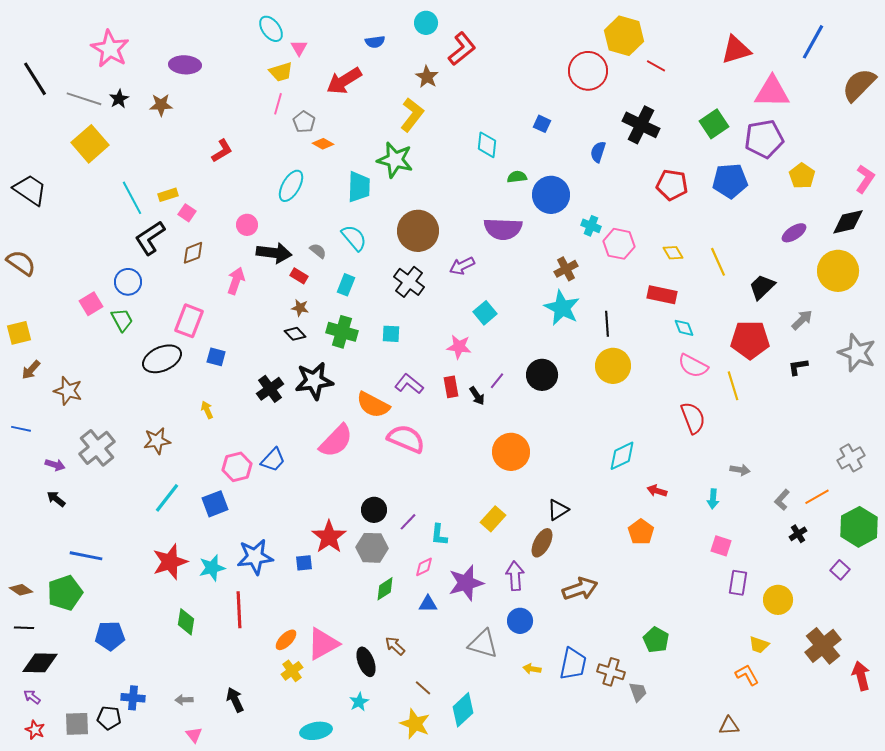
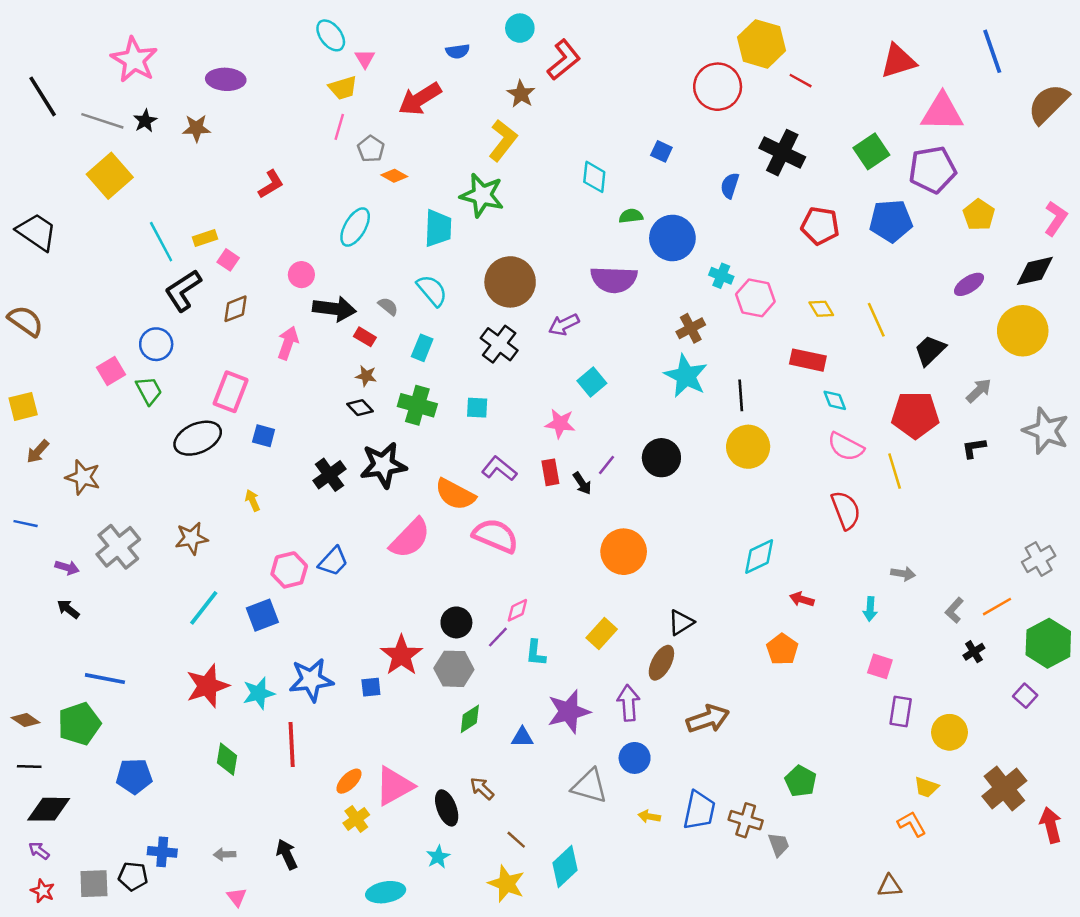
blue line: (813, 42) -> (992, 51), turned -48
pink diamond: (424, 567) -> (517, 610), moved

